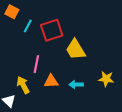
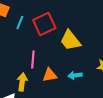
yellow arrow: (23, 85) -> (22, 82), turned 42

